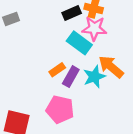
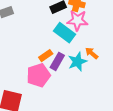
orange arrow: (111, 67) -> (92, 53), size x0.6
pink pentagon: (60, 109) -> (38, 75), moved, turned -30

